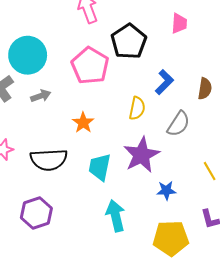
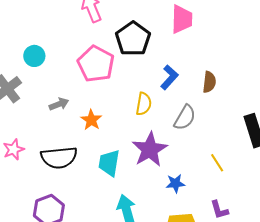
pink trapezoid: (179, 23) -> (182, 19), size x1.4
cyan circle: (28, 55) -> (34, 56), size x0.6
gray arrow: (41, 96) -> (59, 104), moved

